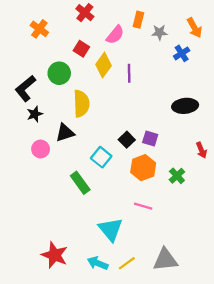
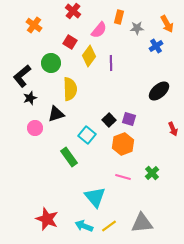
black ellipse: (185, 106) -> (159, 91), turned -35
green cross: (177, 176) -> (152, 173), moved

